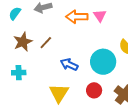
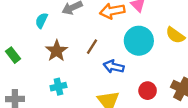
brown line: (46, 43) -> (92, 47), moved
cyan circle: (103, 62) -> (139, 41), moved

